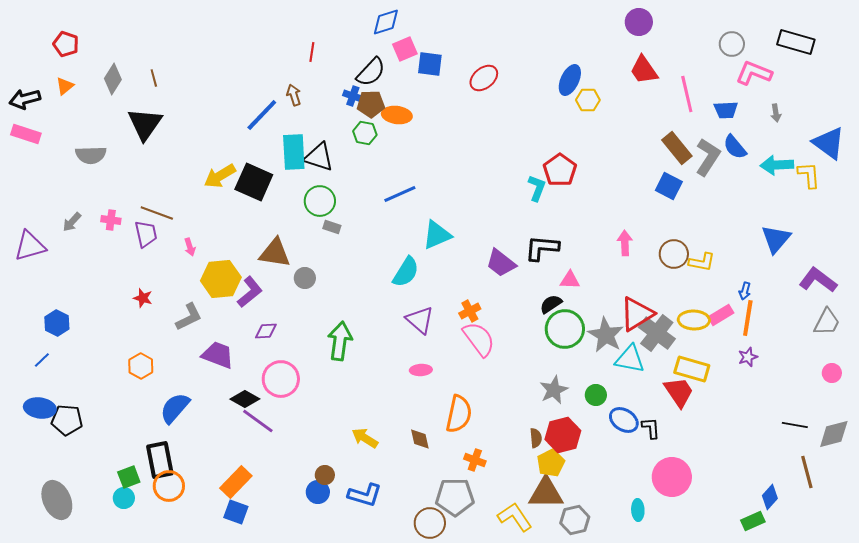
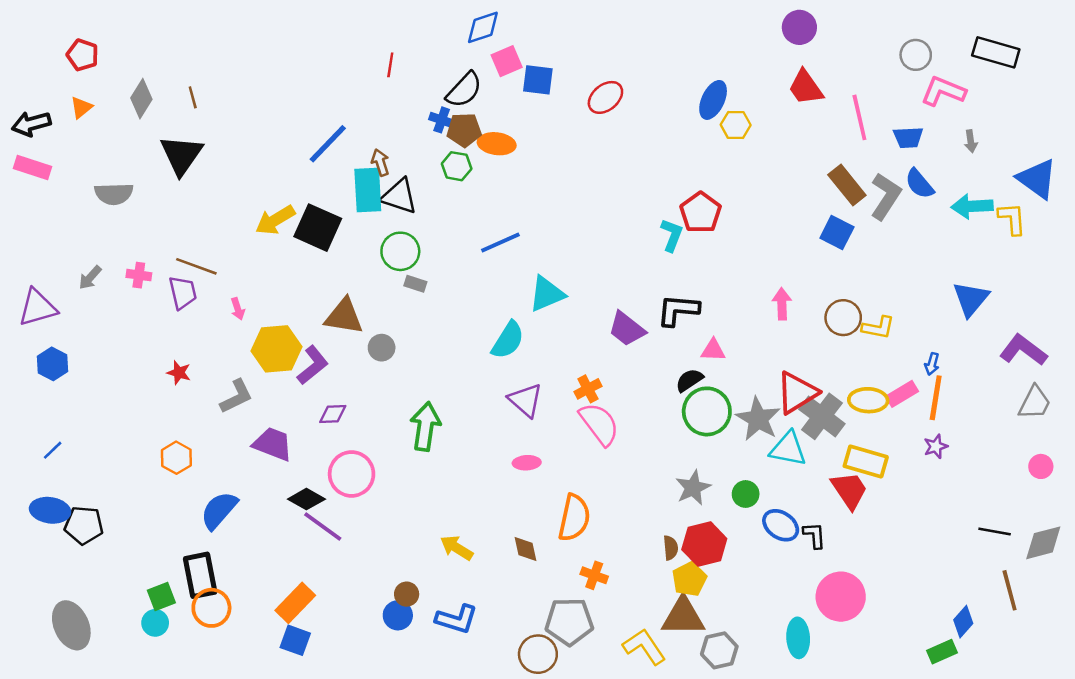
brown arrow: (294, 95) -> (380, 162), moved
blue hexagon: (57, 323) -> (53, 364), moved
cyan ellipse: (638, 510) -> (798, 638), size x1.4

